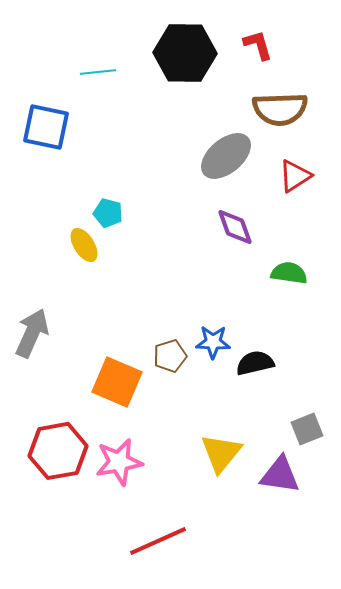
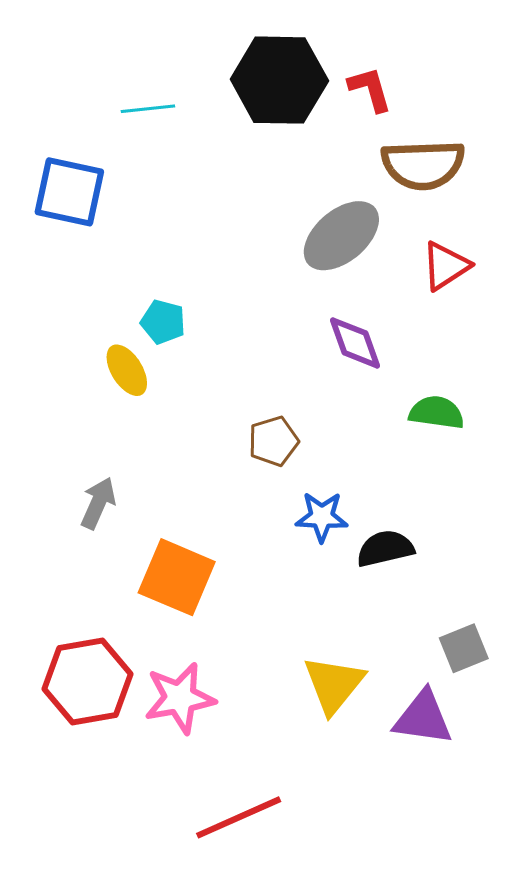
red L-shape: (258, 45) -> (370, 89), moved
gray arrow: (32, 333) -> (98, 503), moved, size x0.7
brown pentagon: (170, 356) -> (273, 441), moved

